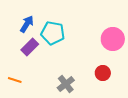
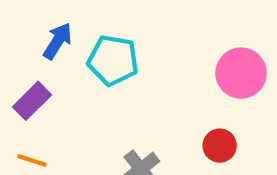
purple rectangle: (30, 47) -> (32, 101), moved

